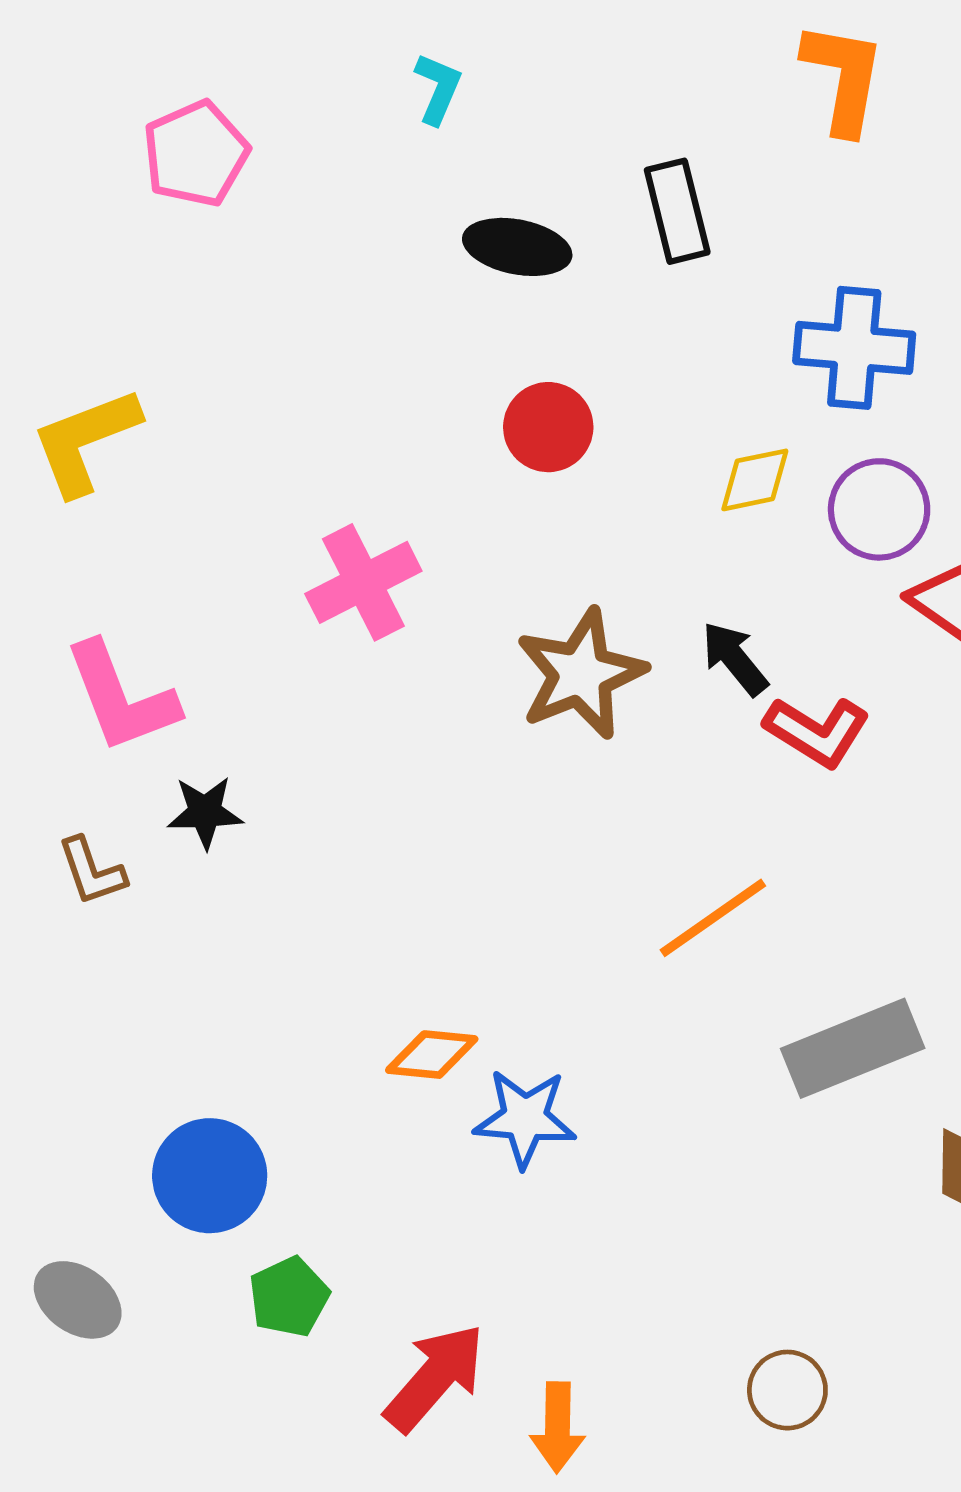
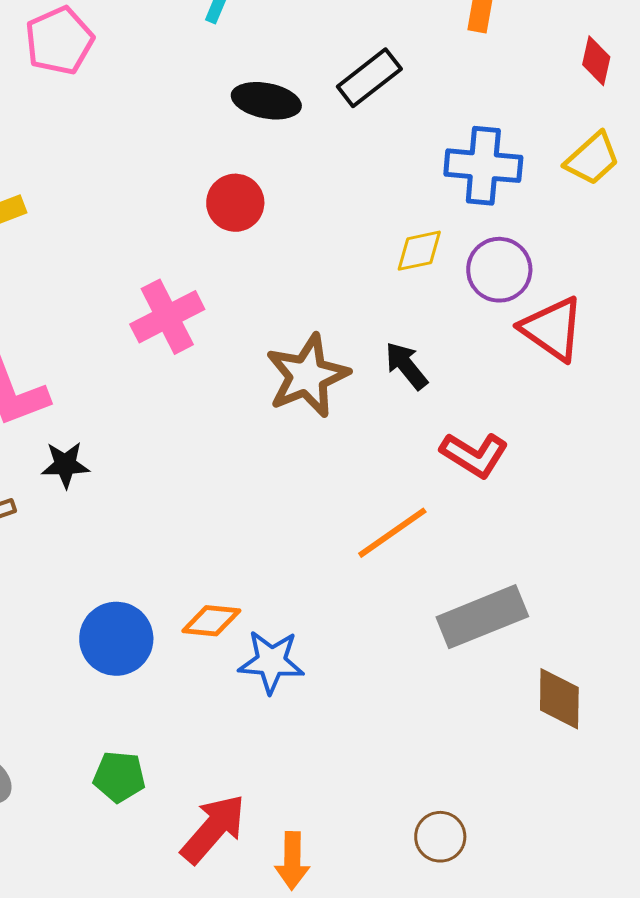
black rectangle: (677, 211) -> (369, 78), turned 66
red circle: (548, 427) -> (235, 203), moved
red L-shape: (817, 732) -> (474, 455), moved
blue circle: (210, 1176) -> (116, 639), moved
green pentagon: (289, 1297) -> (119, 777), turned 30

